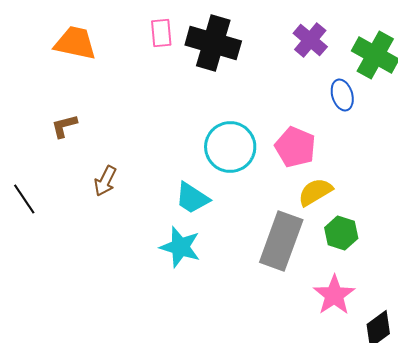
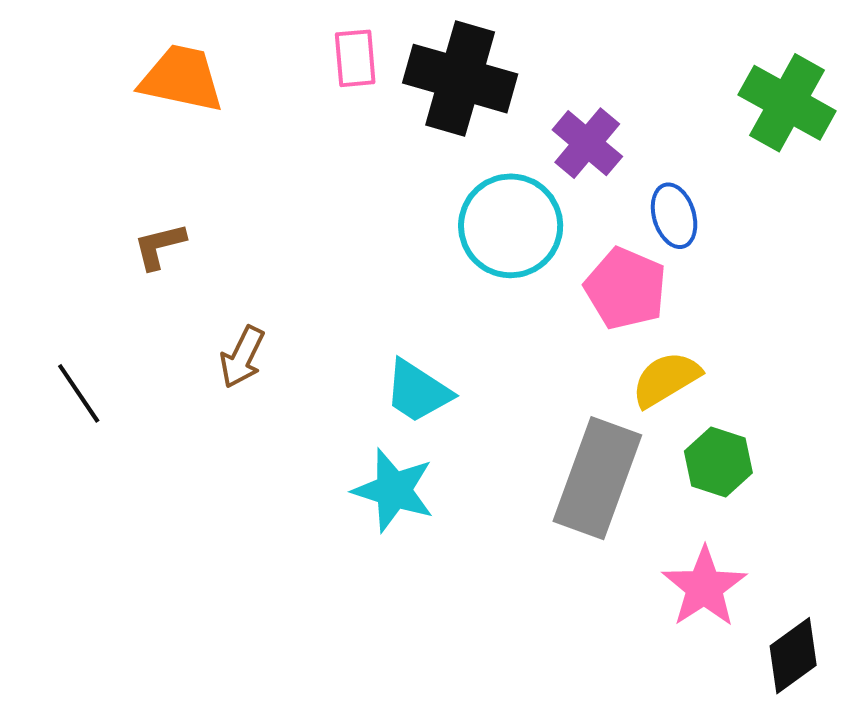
purple cross: (310, 40) -> (587, 143), moved
blue ellipse: (342, 95) -> (674, 216), moved
cyan circle: (230, 147) -> (511, 226), moved

